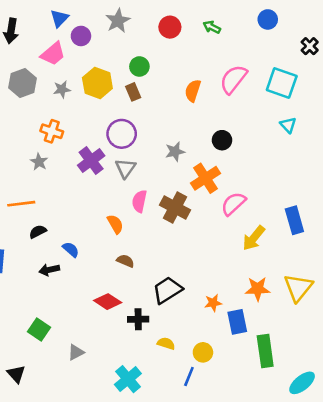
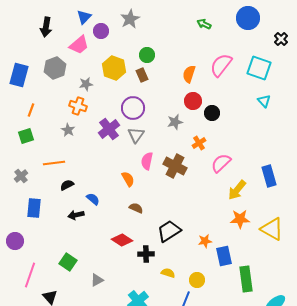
blue circle: (268, 19) -> (248, 18), size x1.5
red circle: (170, 27) -> (193, 101), moved
gray star: (62, 89) -> (86, 84), moved
orange cross: (205, 178) -> (199, 143), size x0.6
yellow triangle: (298, 288) -> (272, 229), turned -40
orange star: (258, 289) -> (240, 219), moved

